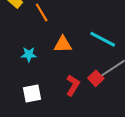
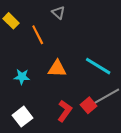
white square: (32, 93) -> (22, 117), turned -30

